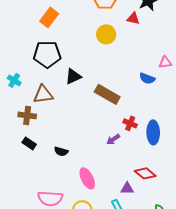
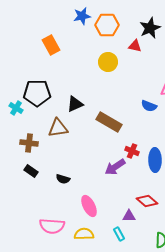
orange rectangle: (49, 17) -> (51, 45), turned -66
black pentagon: (47, 54) -> (37, 93), moved
brown triangle: (43, 94) -> (58, 128), moved
purple arrow: (113, 139) -> (115, 167), size x1.5

